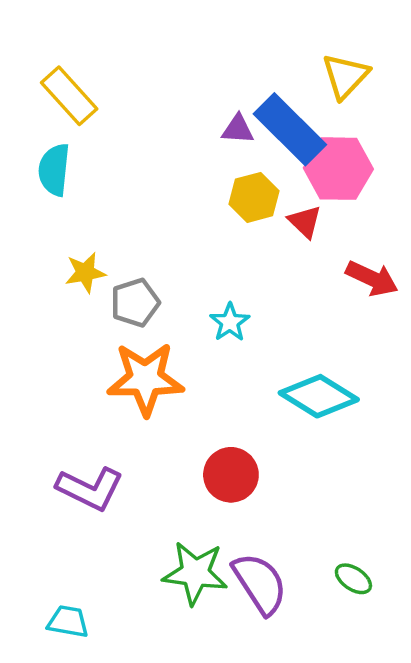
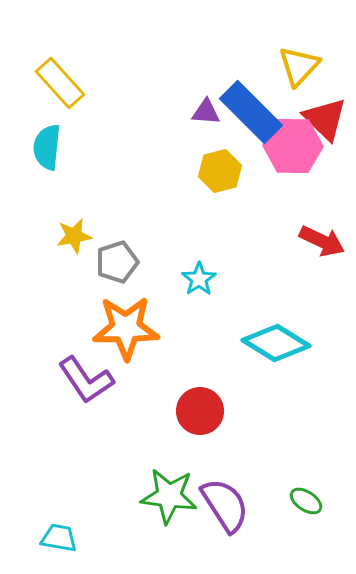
red triangle: (305, 222) -> (325, 119), moved, size x1.5
purple L-shape: (90, 489) -> (86, 380), moved, turned 30

